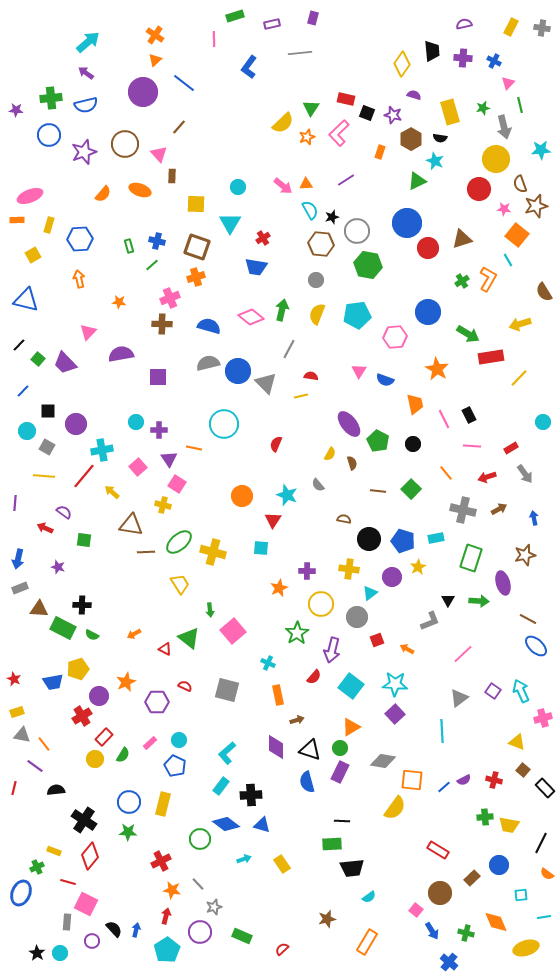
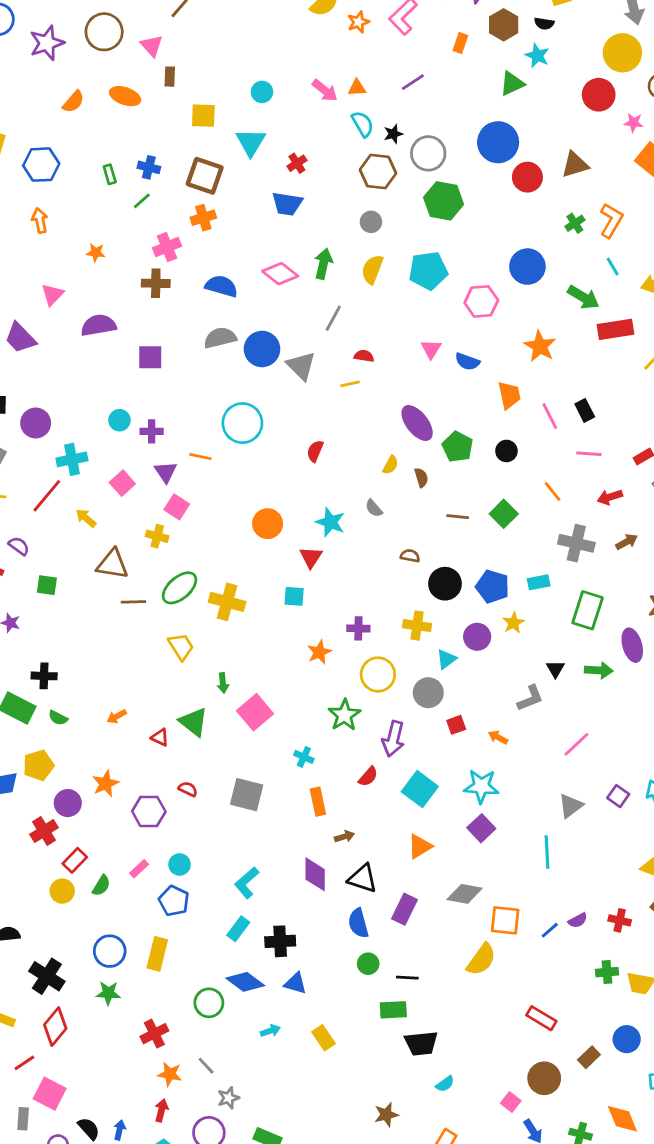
cyan line: (508, 260) -> (613, 267), moved
green circle: (340, 748) -> (368, 964), moved
red line: (68, 882) -> (24, 1063), turned -49

